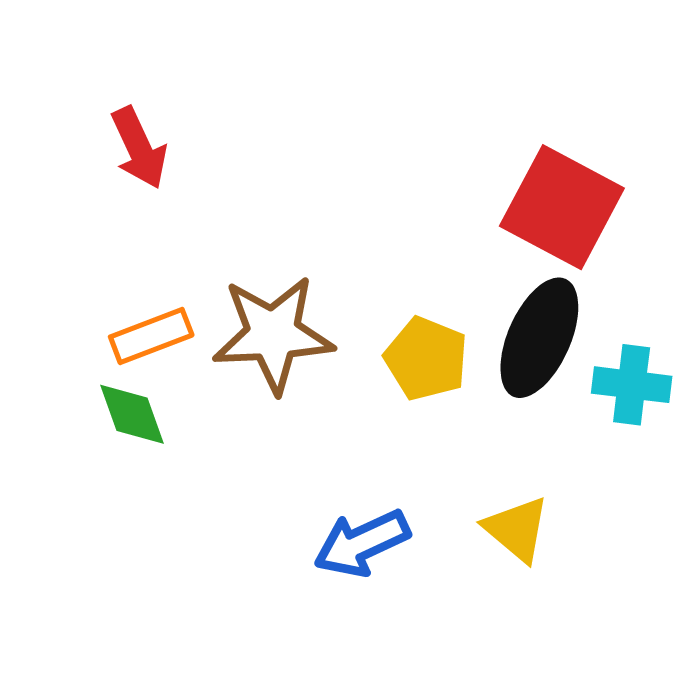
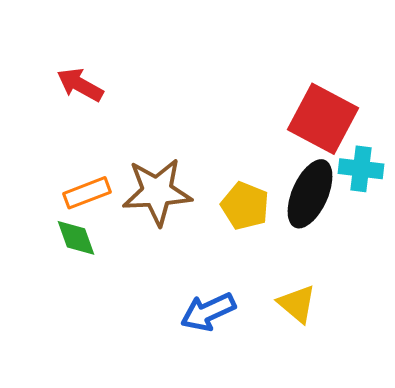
red arrow: (139, 148) -> (80, 85), turned 144
cyan cross: (632, 385) -> (361, 169), moved

